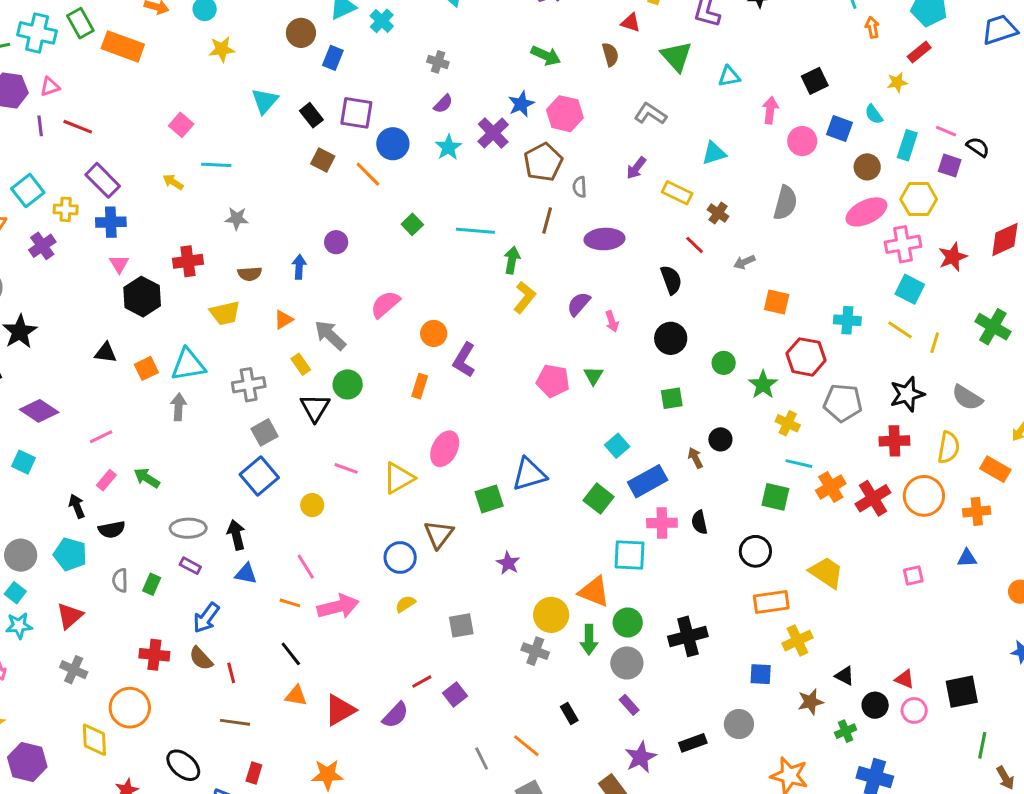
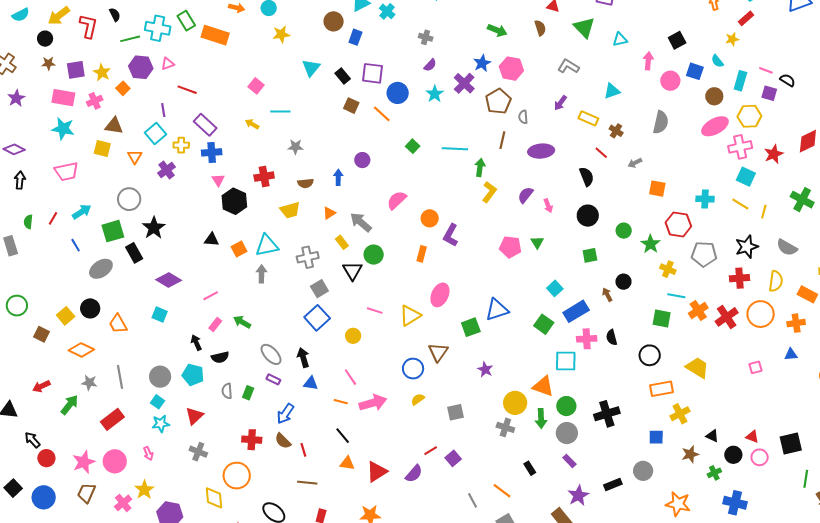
purple line: (40, 126) -> (163, 110), moved
gray ellipse: (188, 528) -> (271, 354), turned 50

